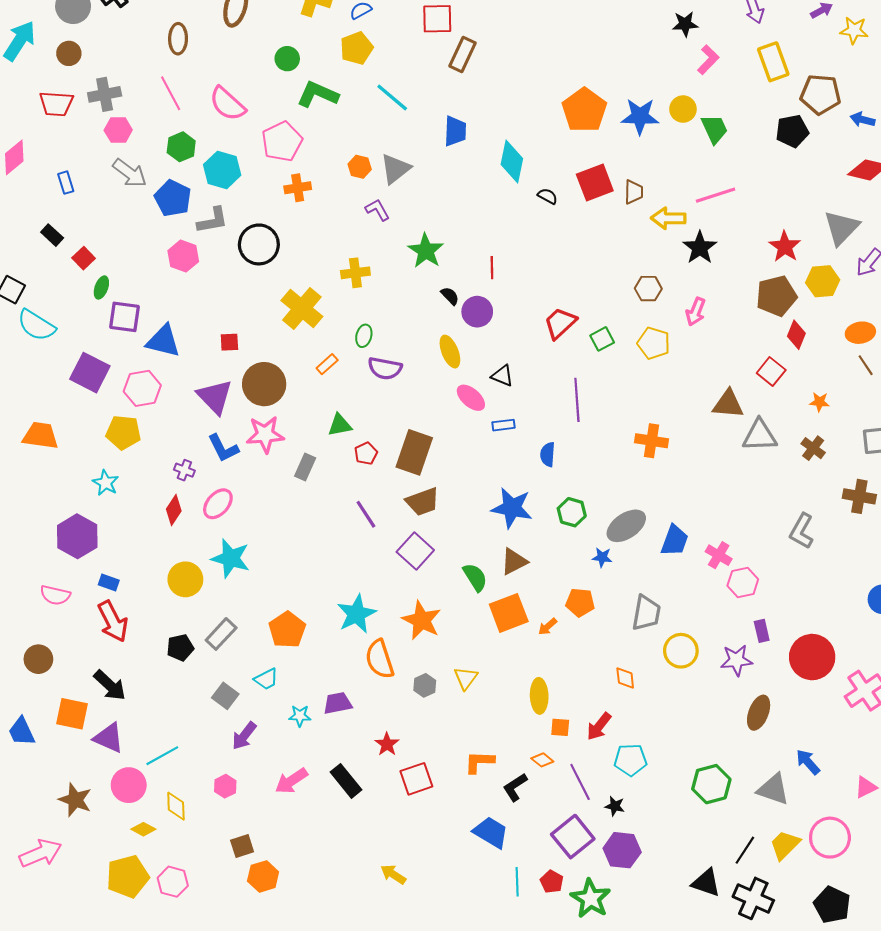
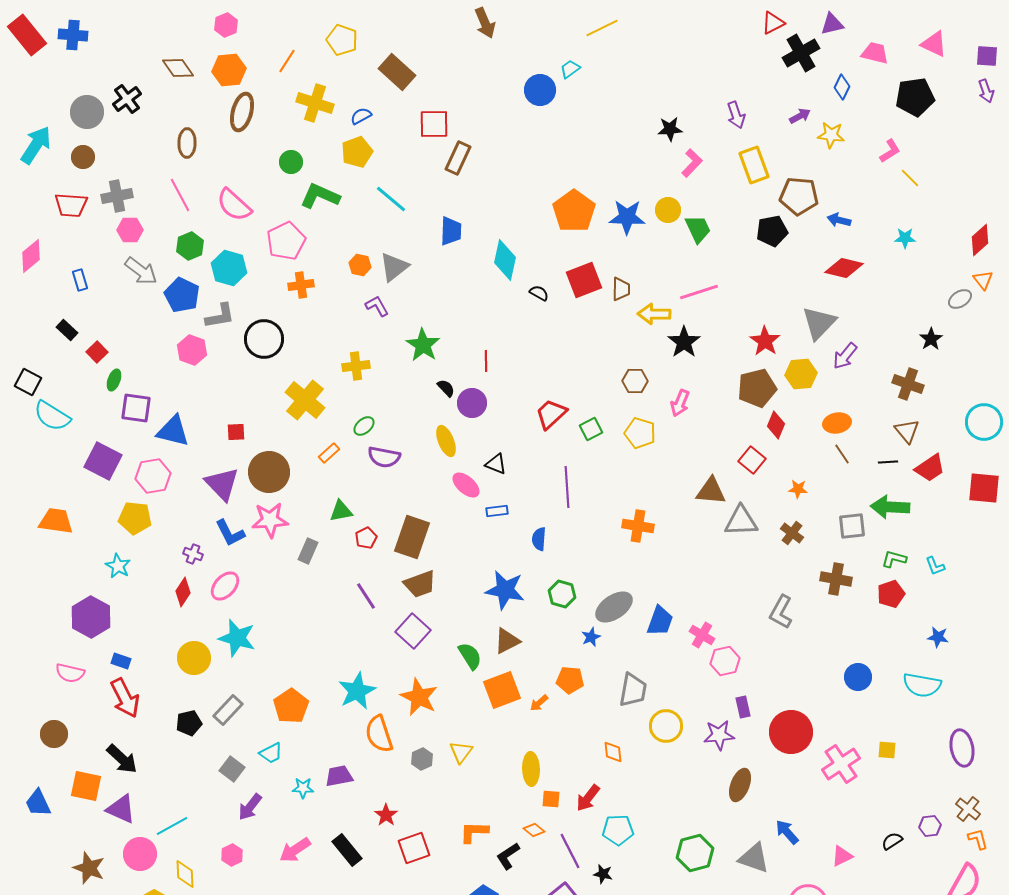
green ellipse: (364, 336) -> (364, 426), turned 35
blue star: (602, 557) -> (591, 637), turned -30

